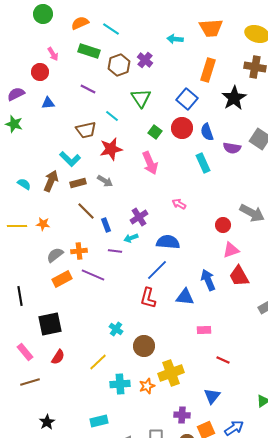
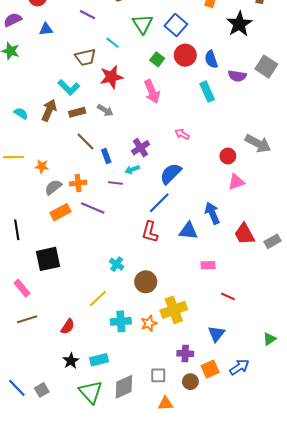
blue square: (187, 99) -> (176, 25), moved
orange star: (43, 224) -> (42, 166), moved
blue semicircle: (168, 242) -> (171, 174), turned -50
red trapezoid: (239, 276) -> (244, 234), moved
red semicircle: (58, 357) -> (68, 327), moved
black star: (47, 422) -> (71, 361), moved

